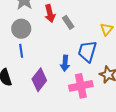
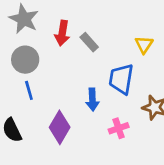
red arrow: (50, 13) -> (62, 33), turned 30
pink cross: (81, 86) -> (119, 128), size x0.6

